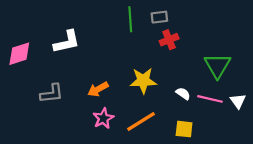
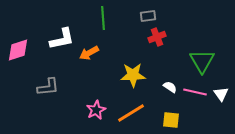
green line: (130, 19) -> (103, 18), moved
orange arrow: (98, 89) -> (89, 53), moved

